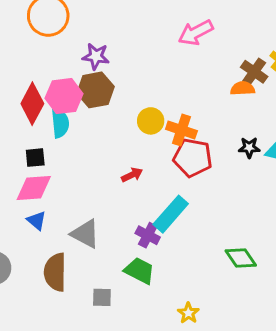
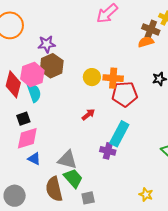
green trapezoid: (139, 271) -> (73, 178), moved, turned 35

